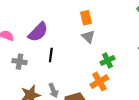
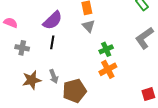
purple semicircle: (38, 32) -> (53, 20), moved
orange cross: (99, 82) -> (108, 69), moved

